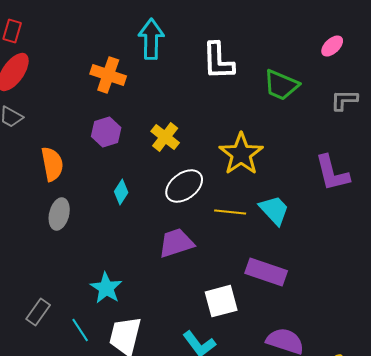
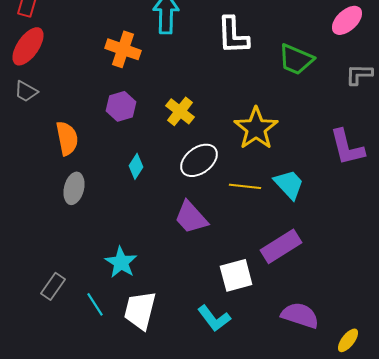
pink ellipse: (332, 46) -> (347, 20), size x1.4
purple trapezoid: (176, 243) -> (191, 217), turned -114
purple rectangle: (266, 272) -> (281, 246), turned -51

